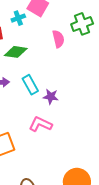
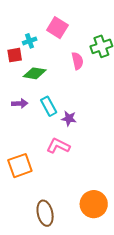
cyan cross: (18, 18) -> (30, 41), moved

